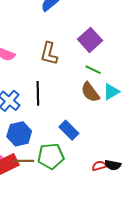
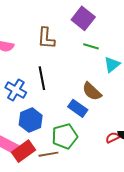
brown semicircle: (90, 92) -> (92, 91), moved
brown line: (24, 161) -> (48, 154), moved

